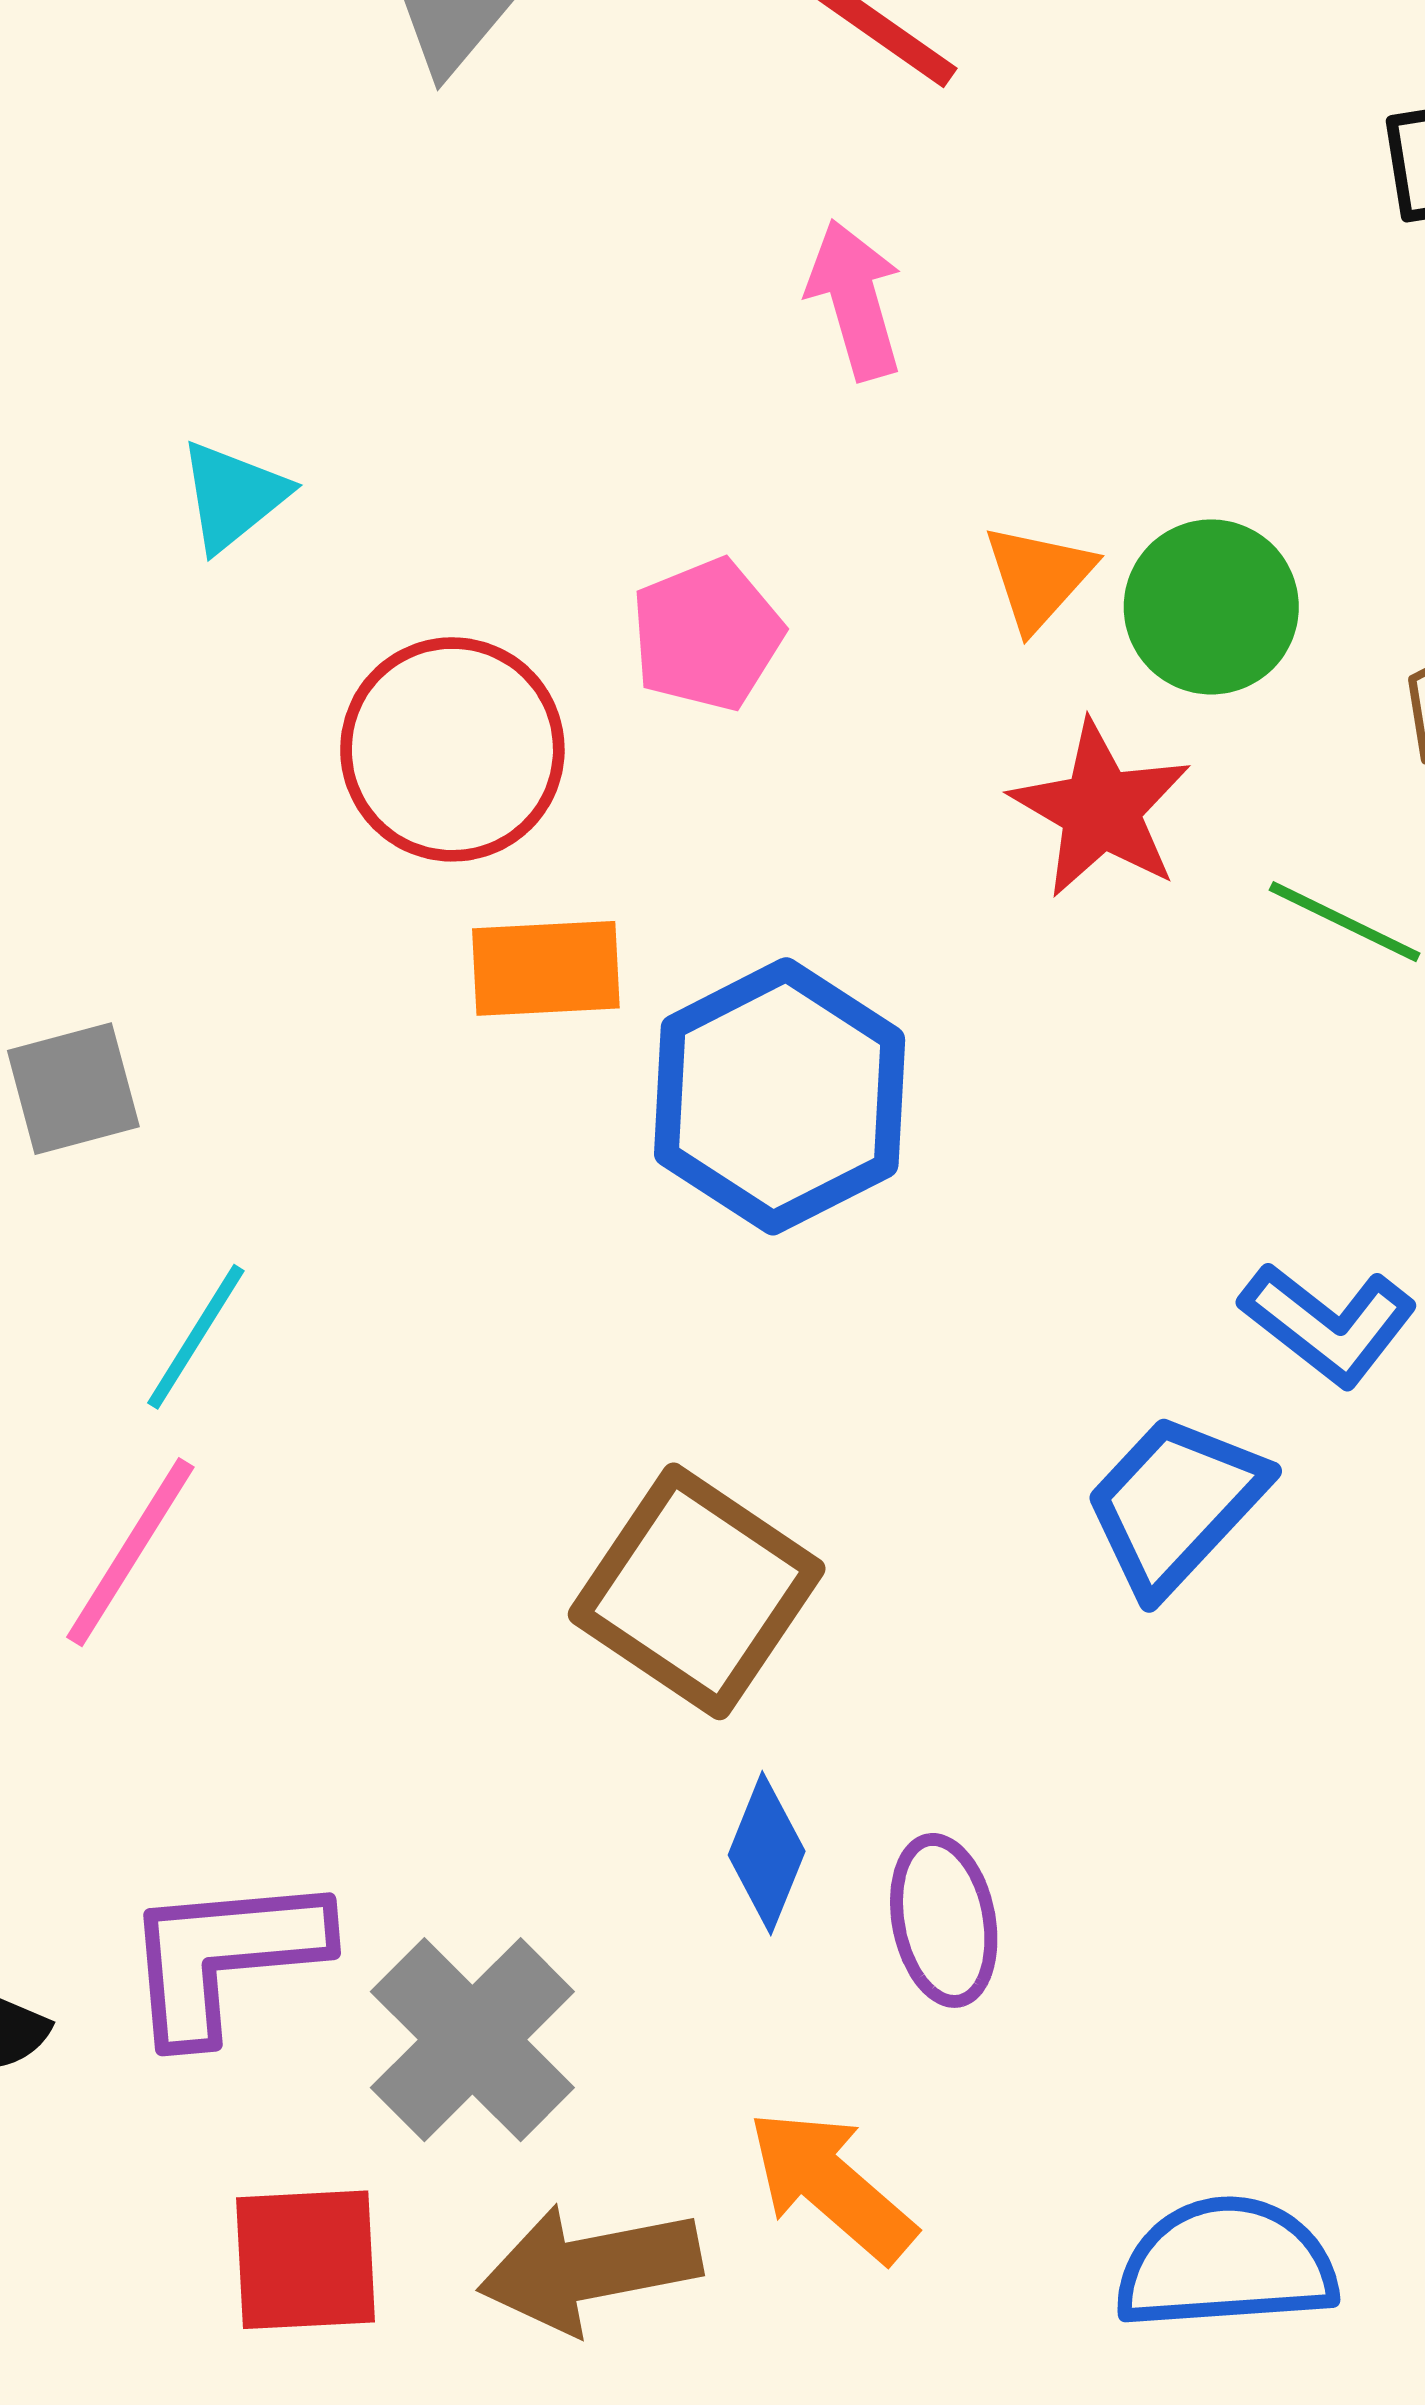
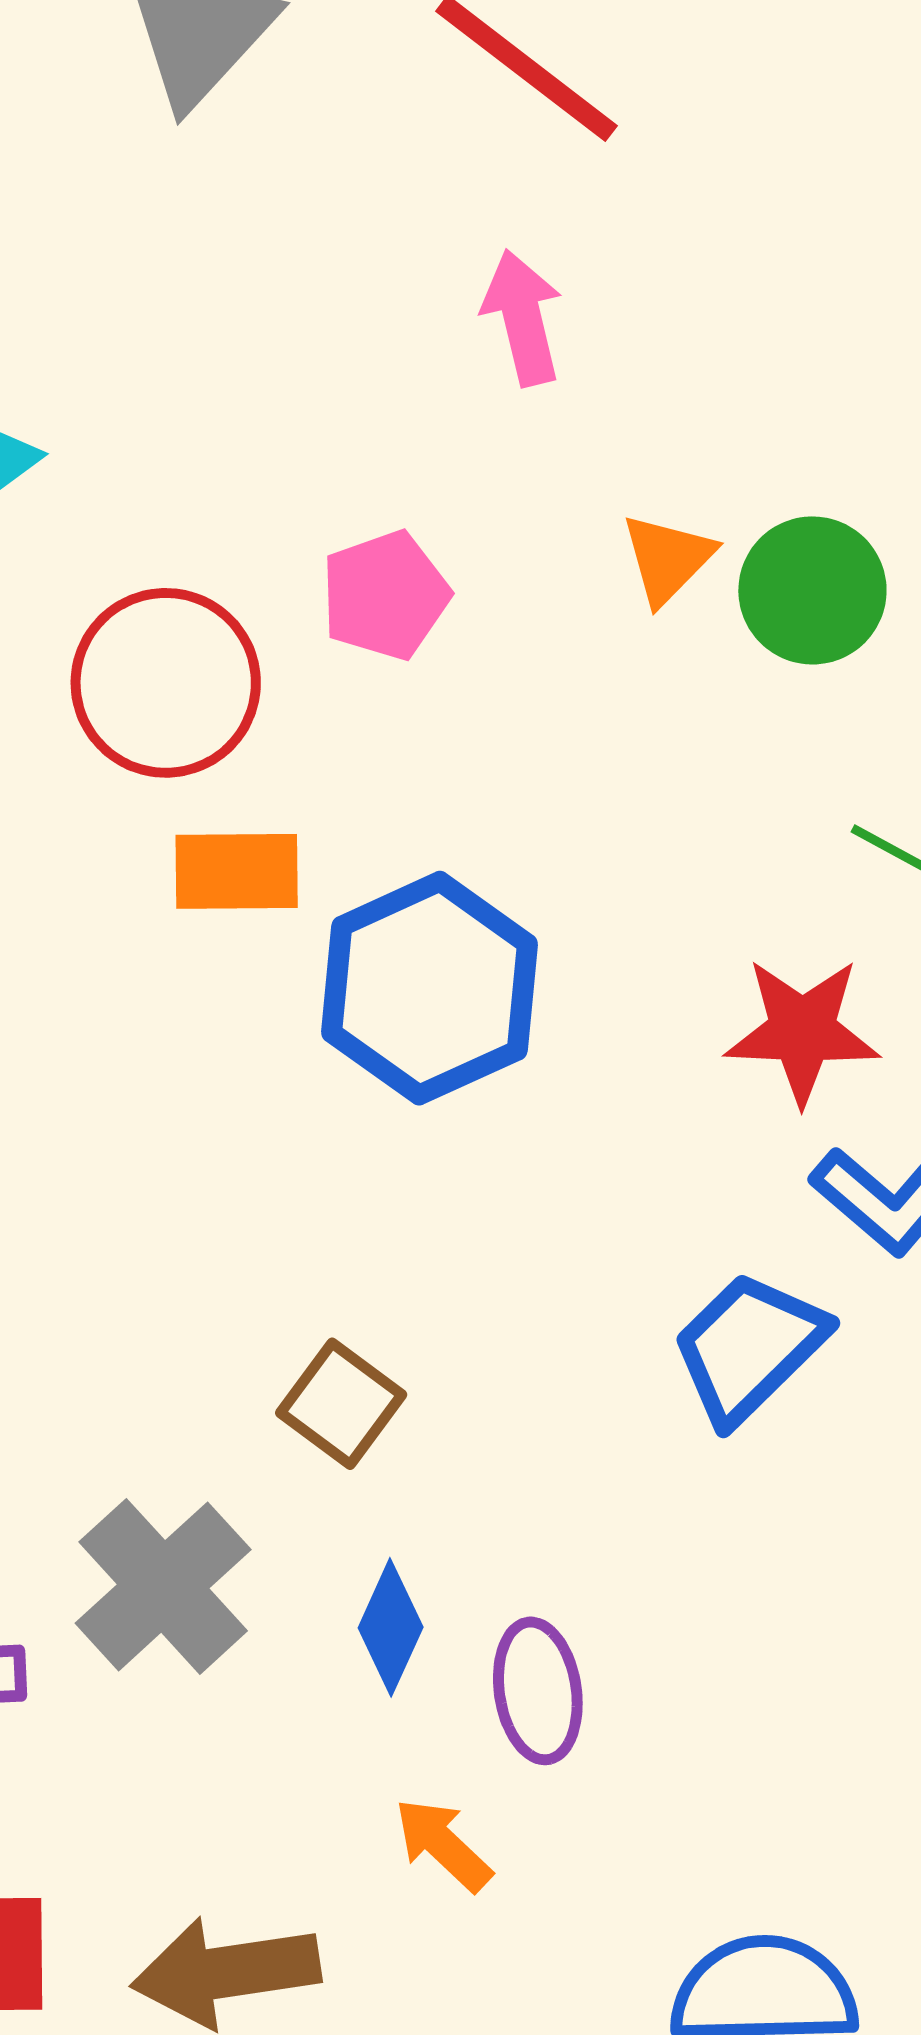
red star: (1101, 809) -> (802, 1031), moved, turned -30
brown square: (697, 1591) -> (341, 1404), size x0.6
gray cross: (472, 2040) -> (163, 1586), moved
orange arrow: (831, 2186) -> (443, 1845), moved, size x0.7

